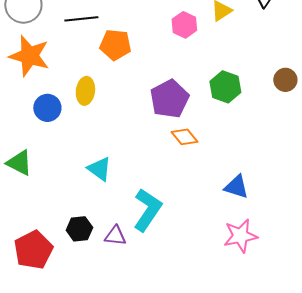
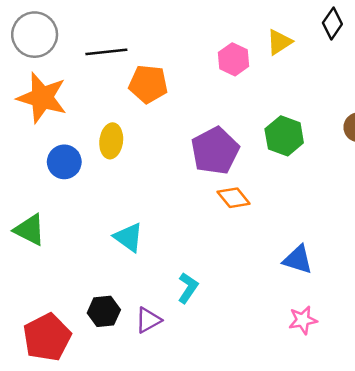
cyan L-shape: (147, 210) -> (188, 288), size x0.6
purple triangle: (115, 236) -> (148, 320), turned -35
pink star: (240, 236) -> (303, 320), size x0.7

